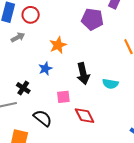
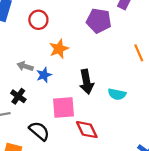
red circle: (31, 15) -> (38, 20), moved
gray arrow: (18, 37) -> (25, 66), moved, turned -136
pink square: (63, 97) -> (64, 108), size x1.5

